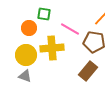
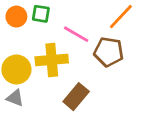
orange circle: (29, 28) -> (16, 17), moved
brown rectangle: (88, 71) -> (76, 97), moved

